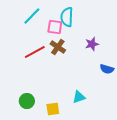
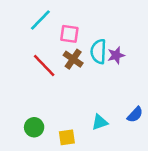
cyan semicircle: (67, 17) -> (98, 52), moved
red line: (35, 52) -> (44, 65), turned 75
blue semicircle: (107, 69) -> (135, 115), moved, turned -64

